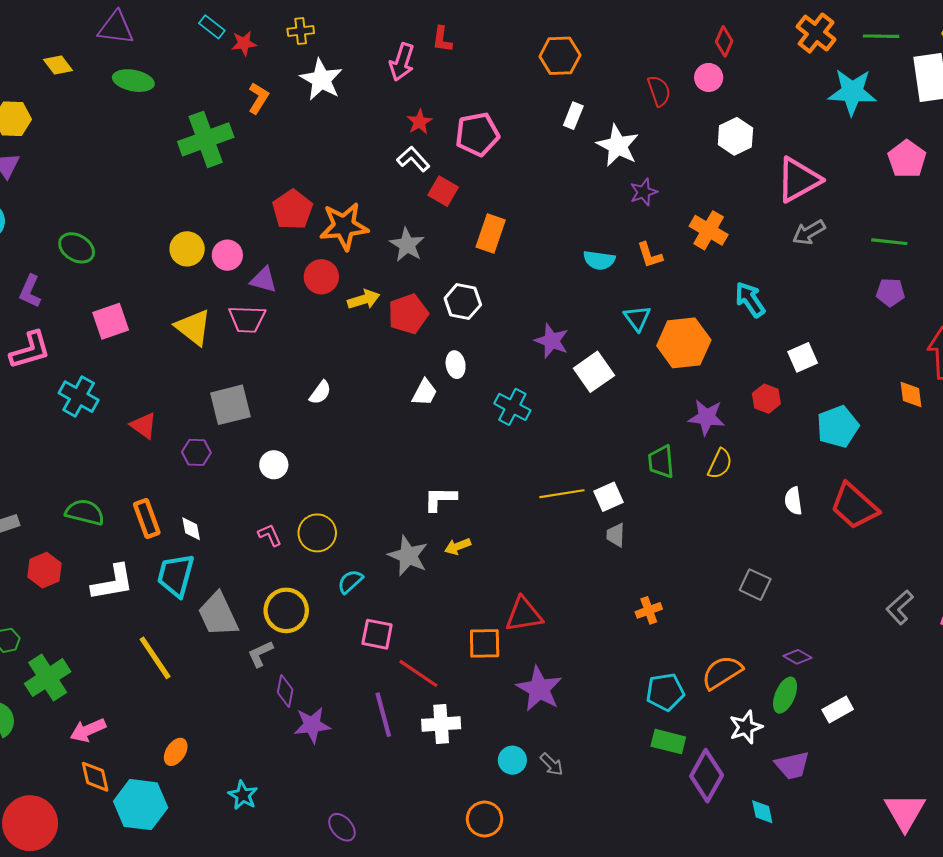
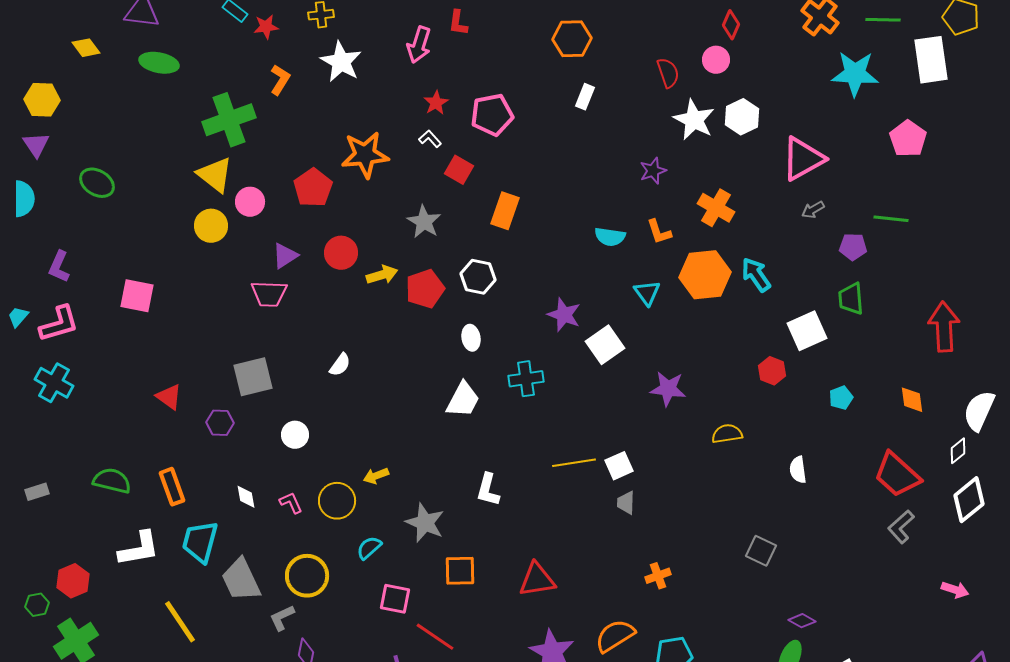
white star: (618, 146) -> (694, 120), moved
white L-shape: (413, 159) -> (430, 139), size x0.7
orange star: (344, 226) -> (365, 155), moved
gray arrow: (809, 232) -> (813, 210), size x0.7
green ellipse: (77, 248) -> (97, 183), moved
pink circle: (227, 255) -> (250, 202), moved
purple triangle: (263, 280) -> (285, 256), turned -48
purple pentagon: (890, 292) -> (853, 247), moved
pink square: (111, 321) -> (137, 296), turned 30
yellow triangle: (193, 327) -> (215, 175), moved
orange hexagon: (684, 343) -> (705, 275), moved
white square: (803, 357) -> (807, 331), size x1.4
white trapezoid: (425, 392) -> (463, 400), moved, size x1.4
orange diamond: (911, 395) -> (912, 400), moved
cyan cross: (79, 397) -> (54, 383), moved
cyan cross: (512, 407) -> (526, 379), turned -36
purple star: (707, 417) -> (668, 389), moved
cyan pentagon: (838, 427) -> (841, 398), size x0.6
green trapezoid: (661, 462) -> (851, 299), moved
yellow semicircle: (720, 464) -> (727, 434), turned -124
white L-shape: (440, 499) -> (488, 490), moved, turned -76
red trapezoid: (854, 506) -> (897, 475), moved
white diamond: (191, 529) -> (246, 497), moved
yellow arrow: (458, 546) -> (376, 476), moved
red hexagon: (45, 570) -> (73, 581), moved
gray L-shape: (900, 607) -> (901, 527), moved
orange square: (485, 643) -> (460, 571), moved
orange semicircle: (722, 672) -> (615, 636), moved

